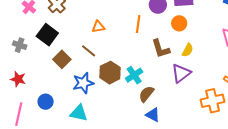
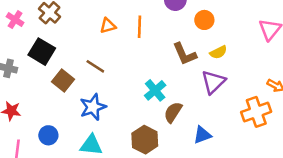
orange line: (138, 24) -> (140, 27), moved
orange triangle: (98, 27) -> (108, 26), moved
yellow semicircle: (188, 50) -> (218, 52), turned 40
brown hexagon: (110, 73) -> (145, 140), moved
blue triangle: (153, 115) -> (202, 135), moved, turned -42

